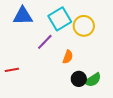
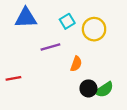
cyan square: (60, 19) -> (67, 21), size x0.6
purple line: (45, 42) -> (50, 47), turned 30

